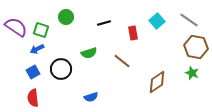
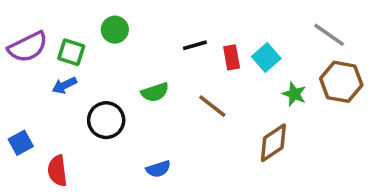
cyan square: (157, 21) -> (266, 57), moved
black line: (104, 23) -> (195, 45), moved
purple semicircle: (16, 27) -> (28, 47), turned 120
blue square: (33, 72) -> (21, 143), moved
green star: (192, 73) -> (294, 94), moved

